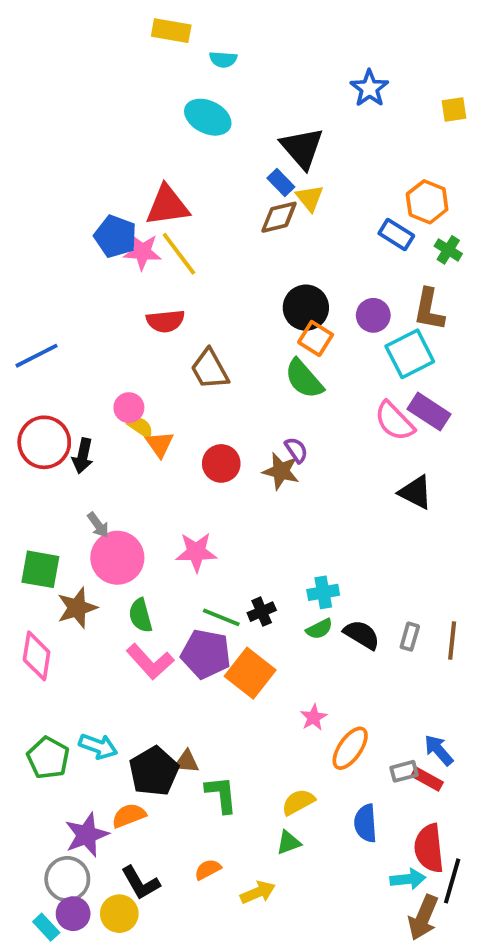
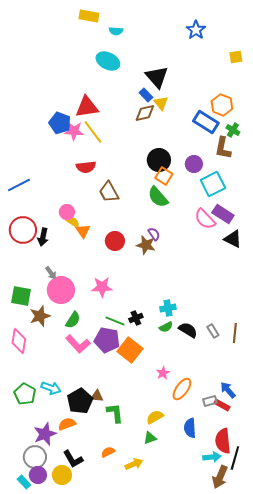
blue star: (369, 88) -> (196, 30), moved
blue rectangle: (396, 235) -> (206, 122), size x1.4
brown L-shape: (429, 310) -> (223, 148), moved
black triangle: (416, 492) -> (233, 239), moved
green semicircle: (140, 615) -> (73, 320), turned -132
gray rectangle: (410, 637) -> (213, 331), turned -48

